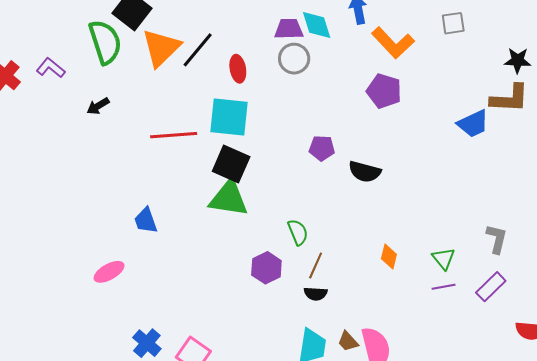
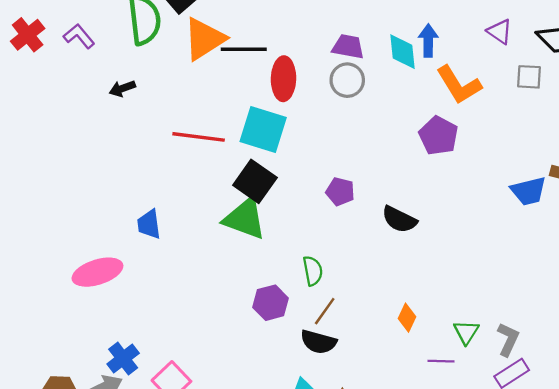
cyan diamond: (317, 25) -> (403, 52), moved
black line: (198, 50) -> (244, 49), turned 39
red ellipse: (238, 69) -> (283, 79), size x1.4
purple pentagon: (322, 148) -> (340, 192), moved
gray L-shape: (497, 239) -> (508, 339), moved
pink ellipse: (109, 272) -> (97, 272), size x1.4
purple line: (444, 287) -> (441, 361), moved
black semicircle: (316, 294) -> (318, 342), size x1.4

